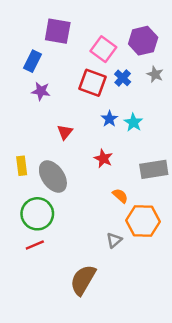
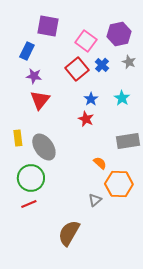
red square: (93, 83) -> (77, 69), turned 30
cyan star: (133, 122) -> (122, 98), moved
red triangle: (65, 132) -> (40, 100), moved, size x1.5
red star: (103, 158) -> (86, 119), moved

